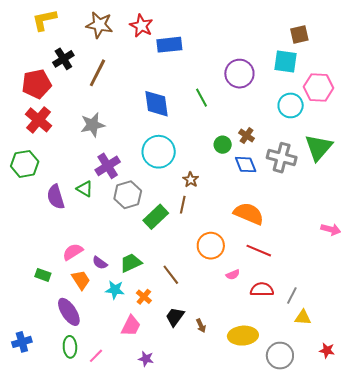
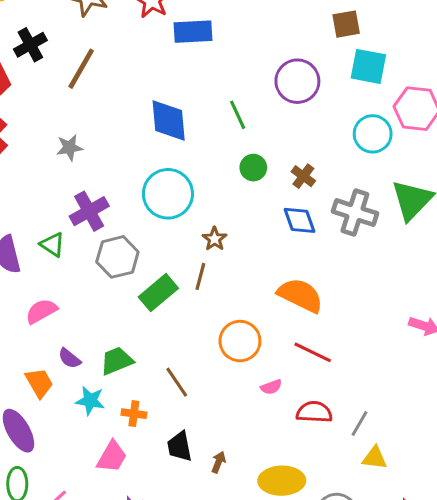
brown square: (299, 34) -> (346, 24), moved
gray star: (93, 125) -> (69, 148), size x0.7
green circle: (223, 145) -> (253, 168), moved
pink semicircle: (73, 252) -> (41, 311), moved
orange cross: (144, 297) -> (134, 414), turned -35
black trapezoid: (175, 317) -> (180, 446), turned -50
brown arrow: (201, 326) -> (219, 462), turned -136

